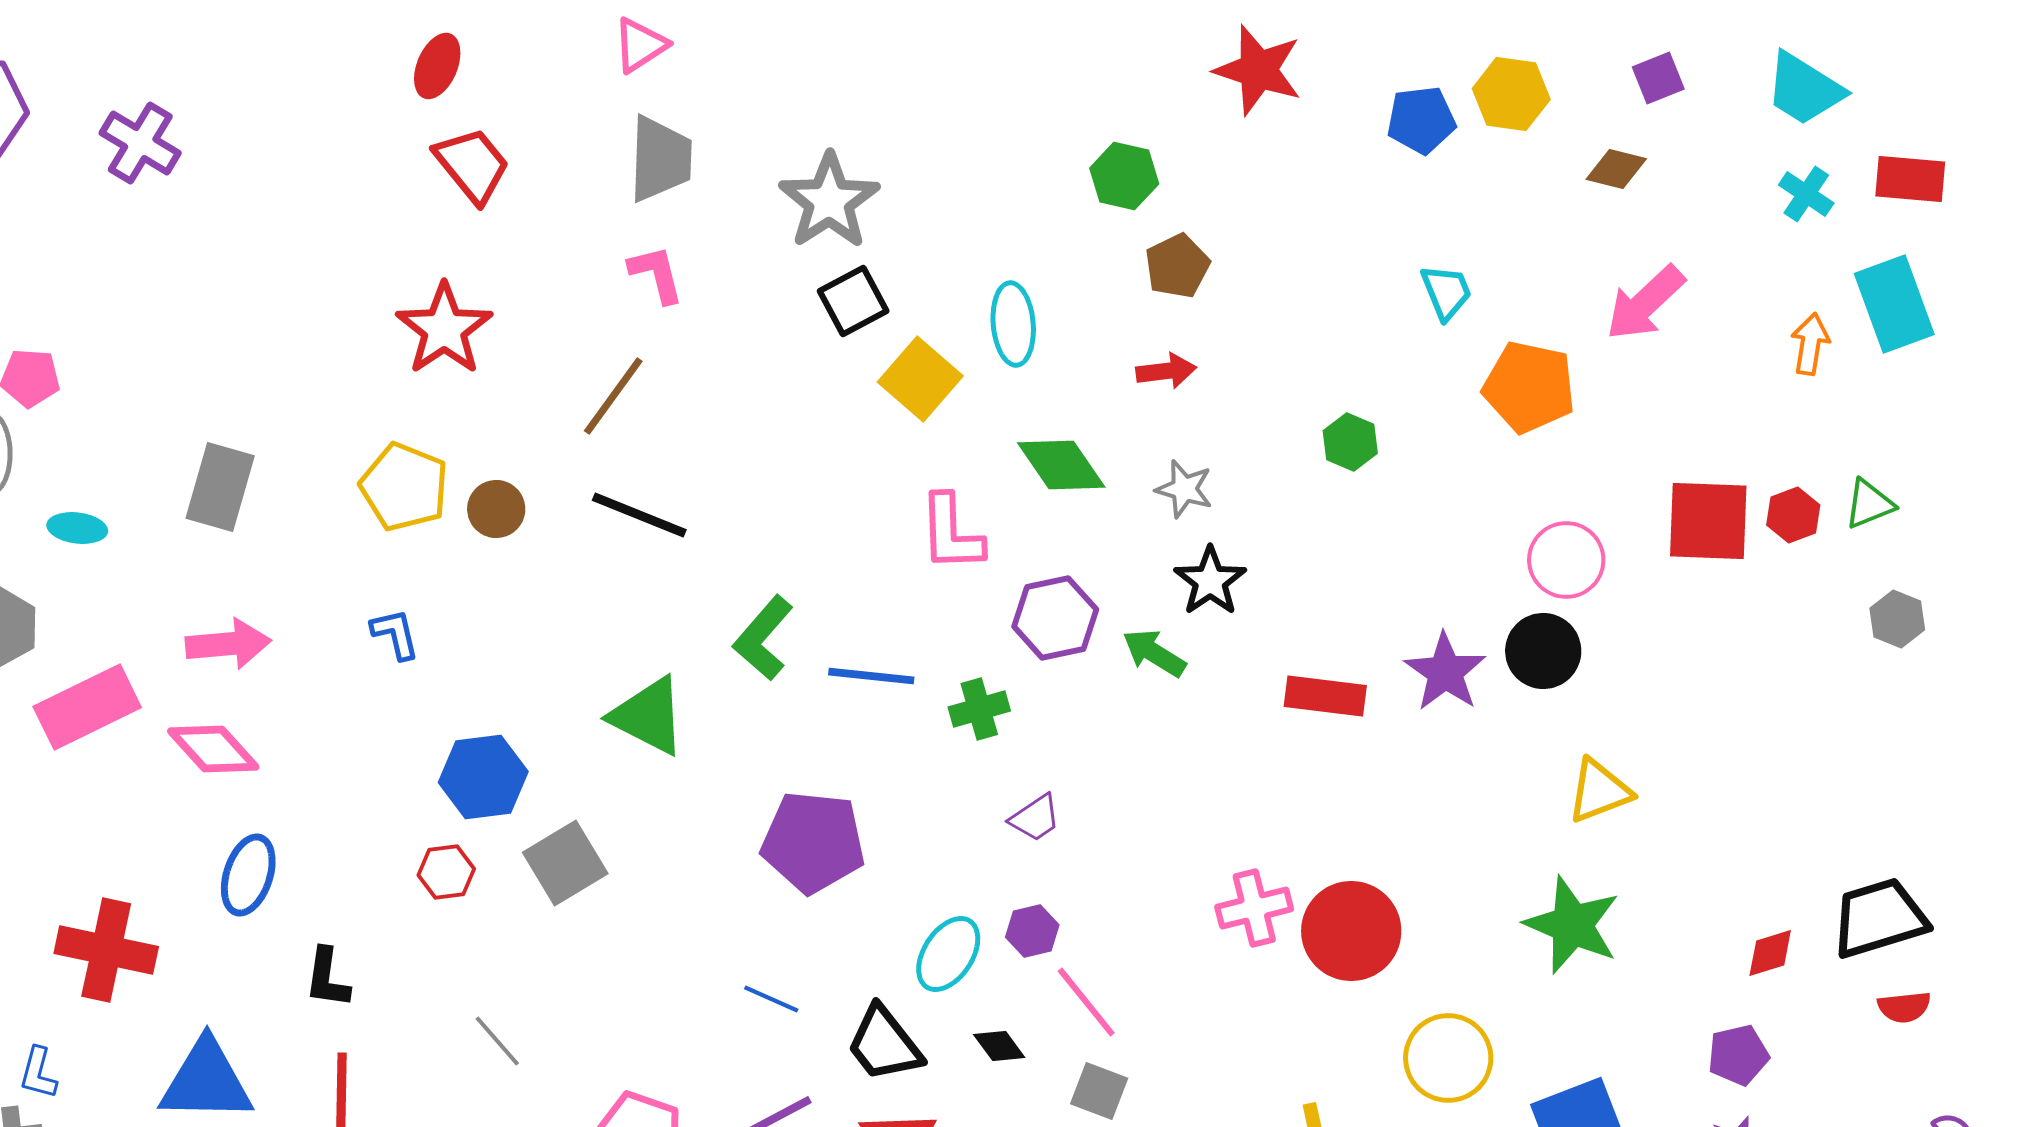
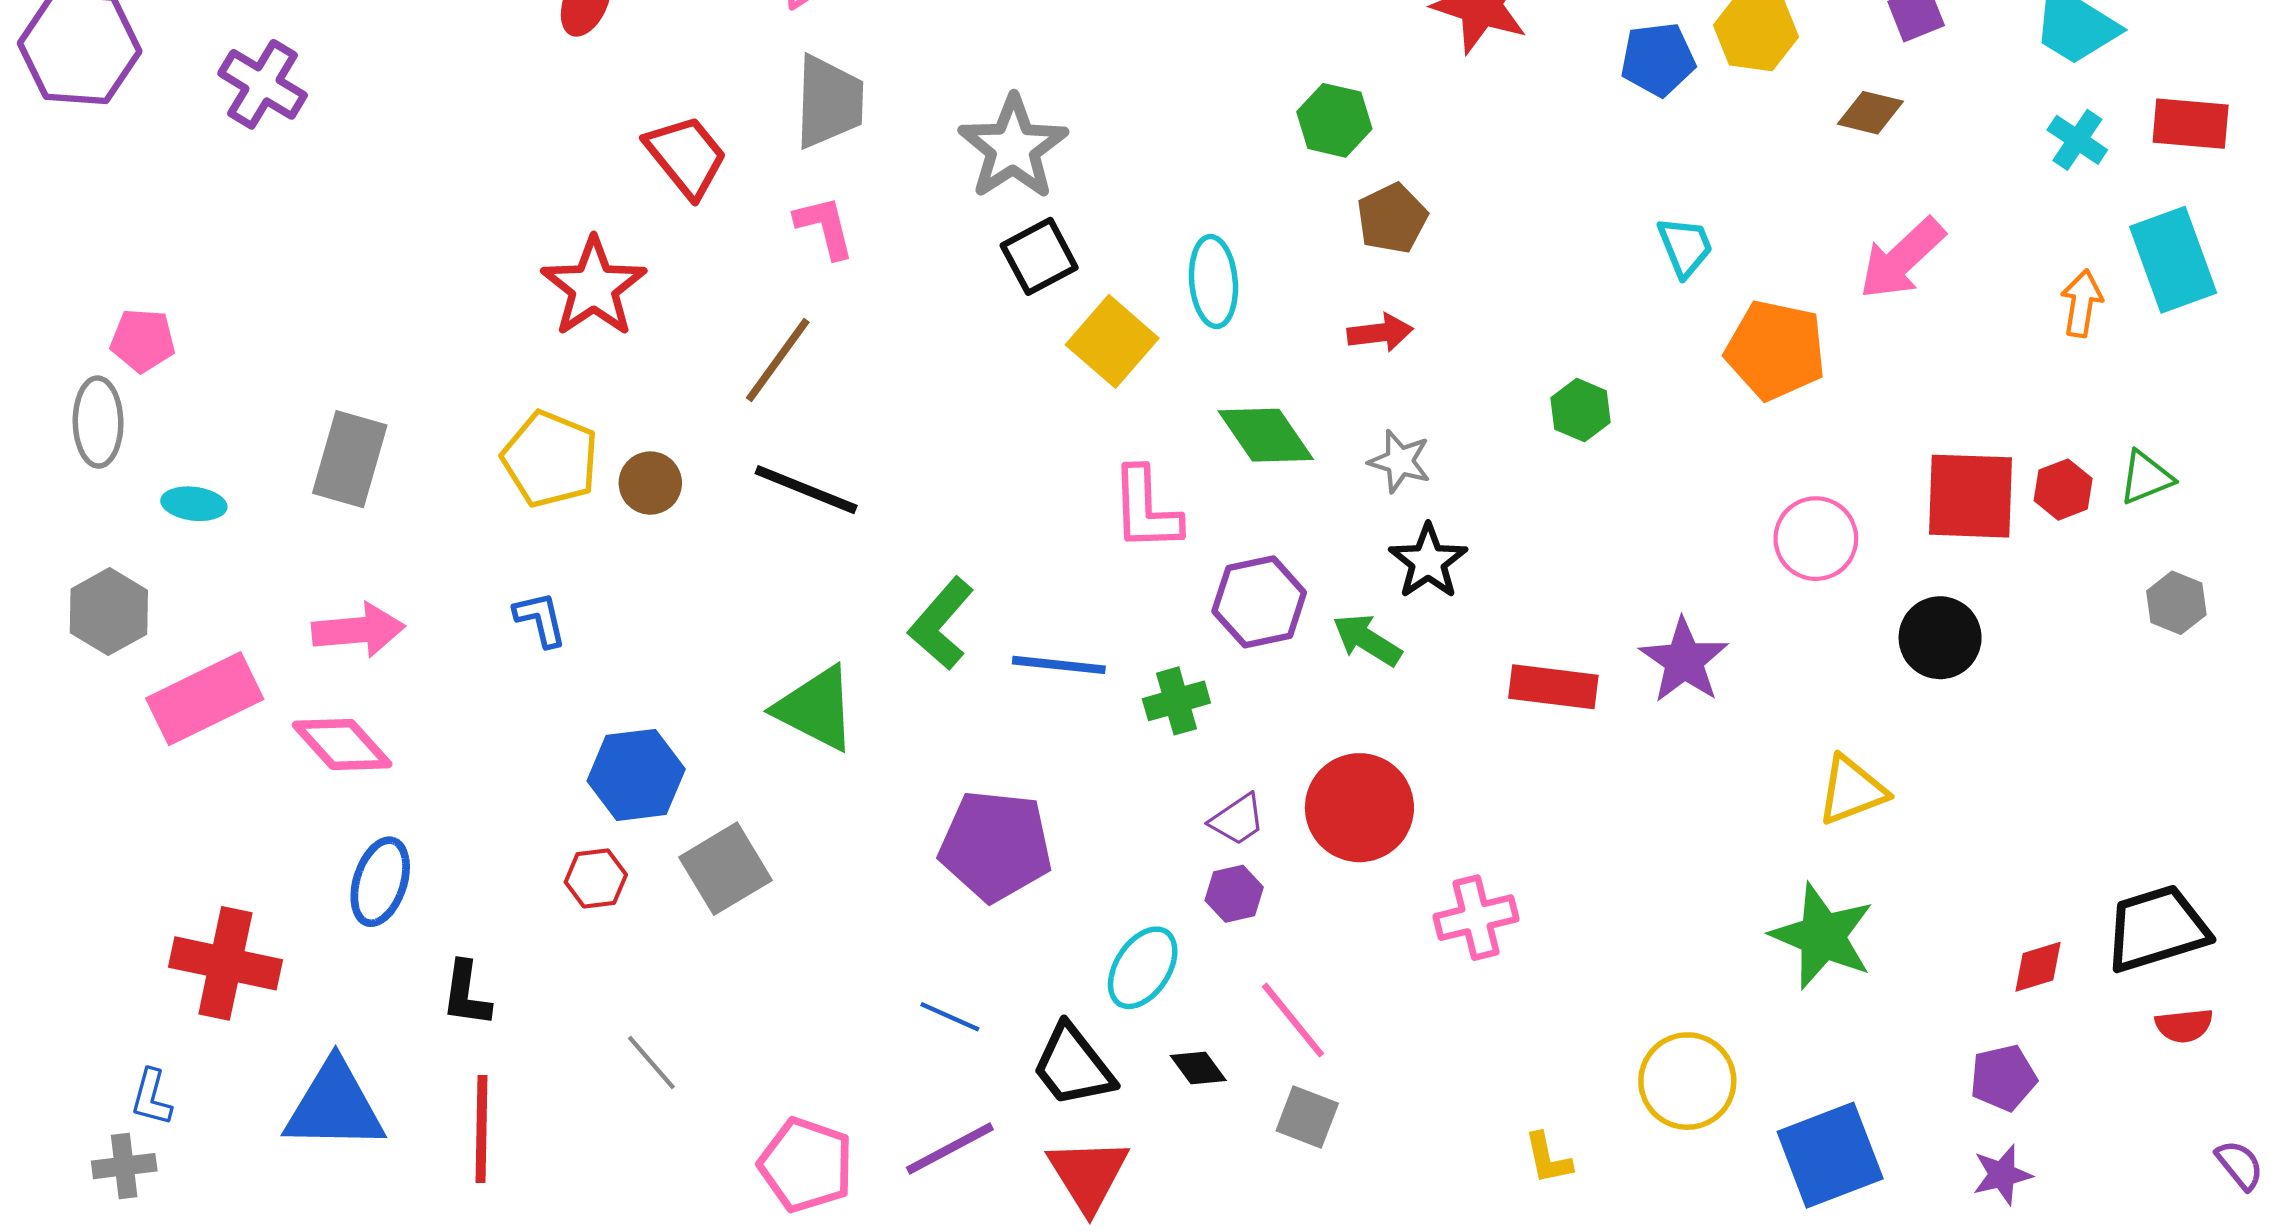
red trapezoid: (472, 165) -> (686, 156), moved
black circle: (1543, 651) -> (1940, 638), moved
purple hexagon: (1032, 931) -> (1234, 894), moved
red circle: (1351, 931) -> (1359, 808), moved

